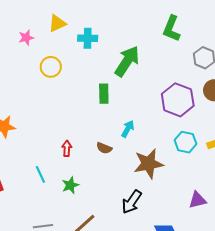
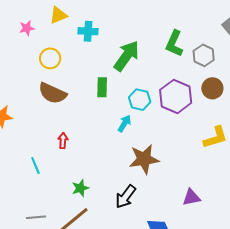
green L-shape: (171, 29) -> (174, 43), moved
cyan hexagon: (185, 142) -> (140, 100), moved
brown semicircle: (104, 148) -> (52, 93), moved, size x1.8
green star: (70, 185) -> (80, 188), moved

